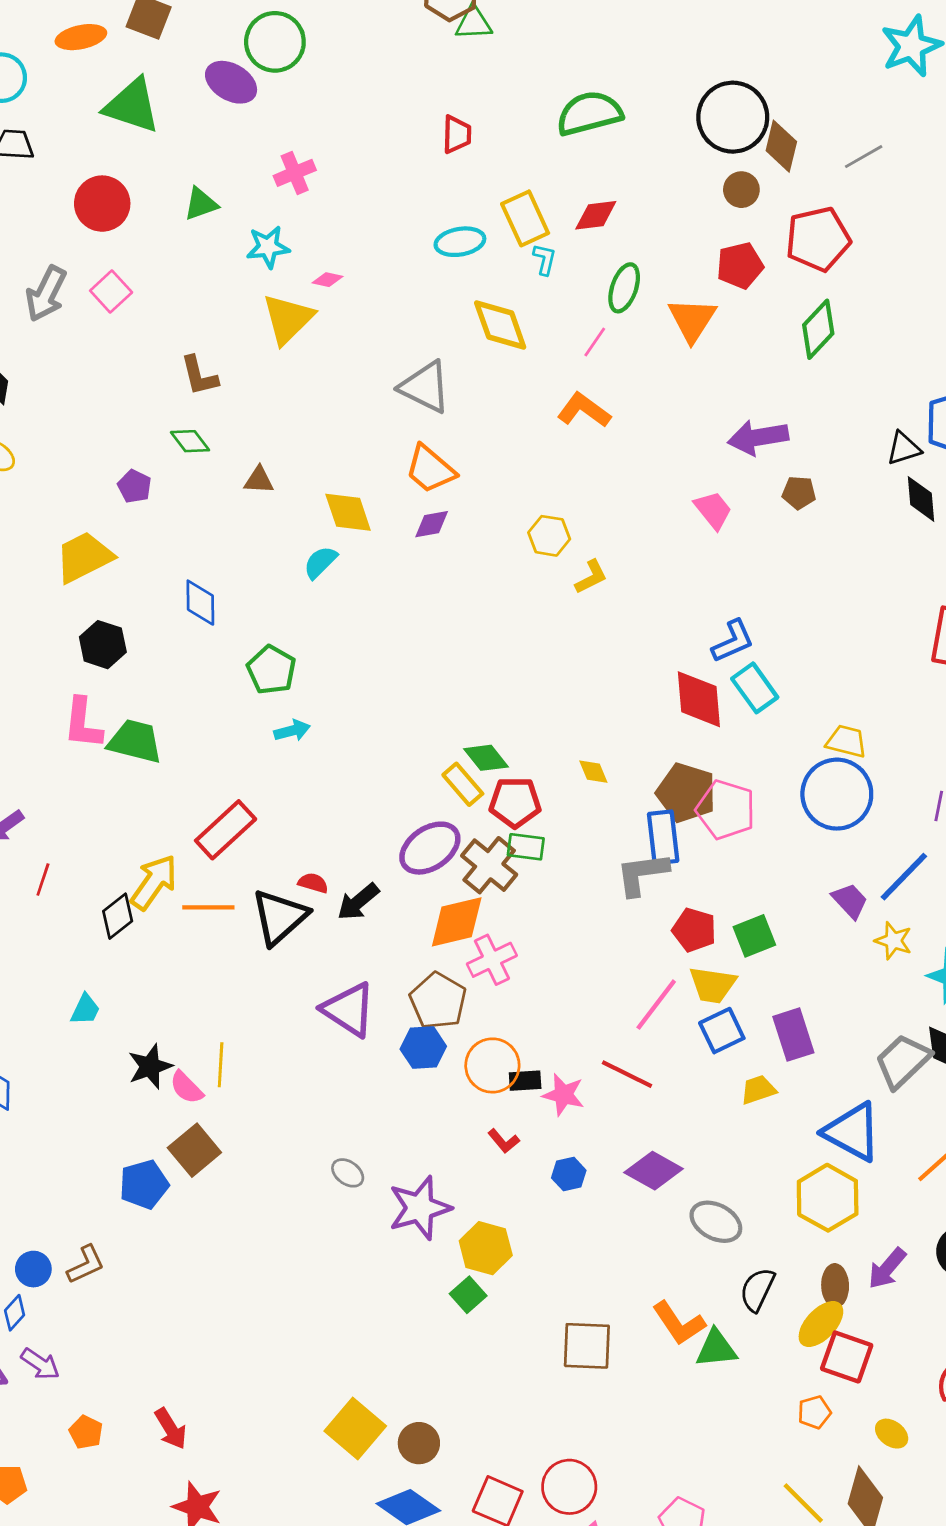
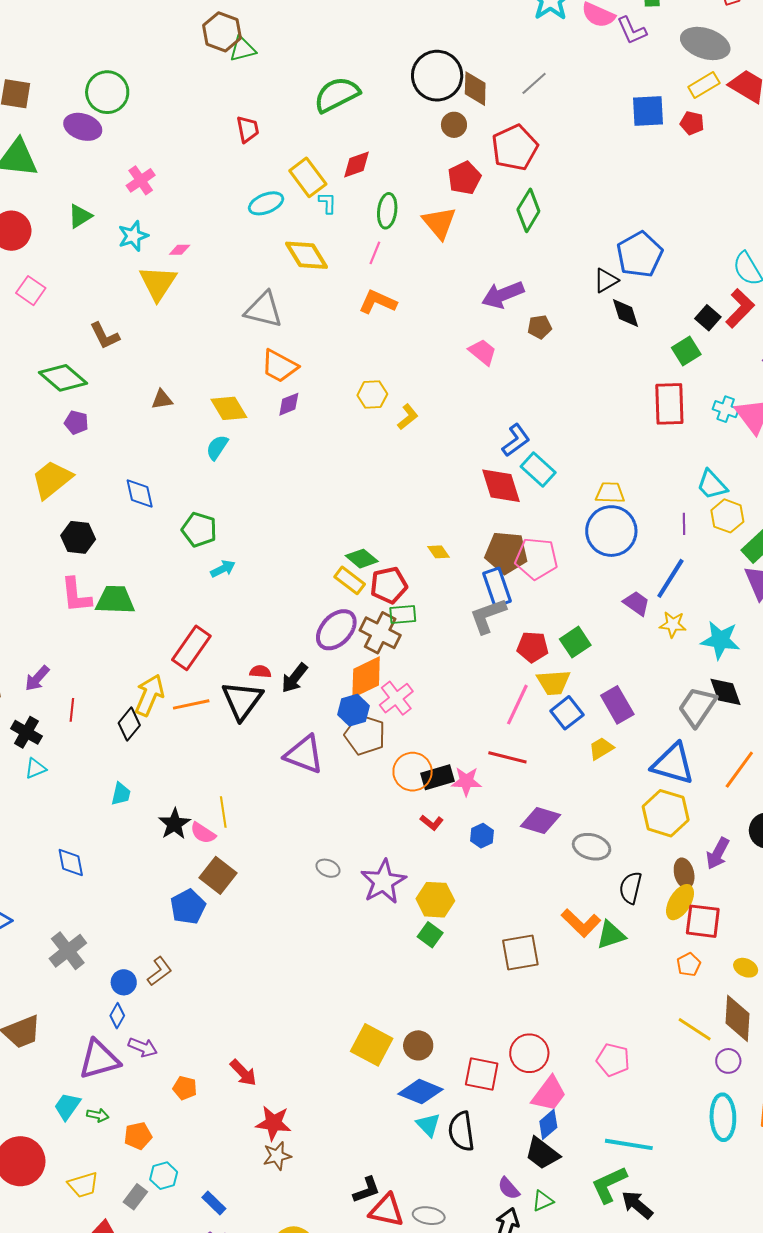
green diamond: (190, 441) -> (63, 378), moved, size x1.6
blue hexagon: (423, 1048) -> (353, 710), moved
black rectangle: (525, 1081) -> (438, 777), size x1.4

